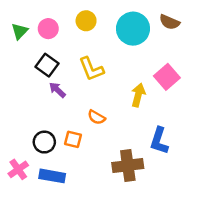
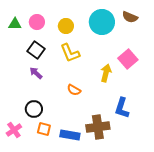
yellow circle: (86, 21) -> (66, 26), moved
green triangle: (20, 31) -> (15, 24), turned 48
purple arrow: (57, 90) -> (36, 73), moved
orange square: (73, 139) -> (44, 129), moved
blue rectangle: (52, 176) -> (70, 135), moved

